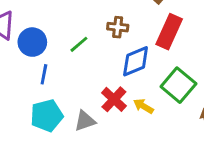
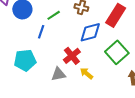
blue line: (44, 74) -> (41, 32), moved
yellow arrow: (143, 106) -> (86, 73), moved
gray triangle: (85, 121) -> (58, 74), moved

